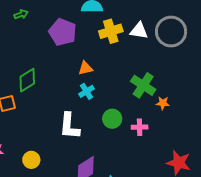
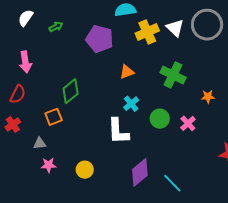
white triangle: (139, 31) -> (175, 28), turned 42
green cross: (143, 85) -> (173, 75), moved
cyan cross: (86, 91) -> (131, 104), moved
pink cross: (140, 127) -> (188, 123), turned -35

